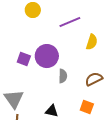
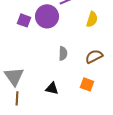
purple circle: (47, 56) -> (47, 16), moved
purple square: (24, 59) -> (24, 20), moved

